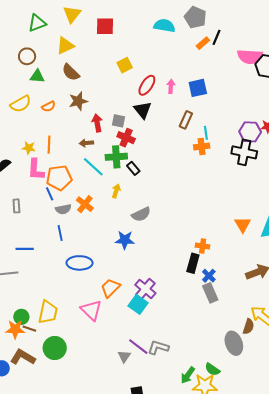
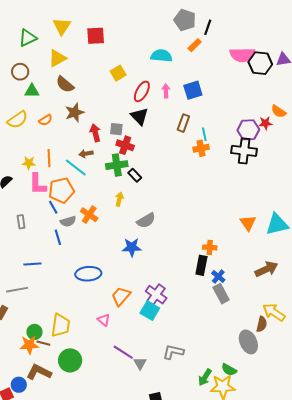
cyan semicircle: (164, 26) -> (161, 56), moved
black line: (217, 37) -> (208, 27), moved
cyan line: (93, 167) -> (76, 168), moved
blue line: (60, 233) -> (58, 237), moved
pink triangle: (91, 310) -> (104, 320), size x0.6
purple line: (138, 347) -> (123, 352), moved

